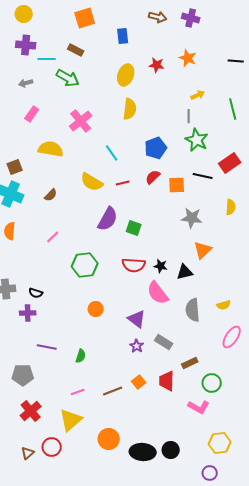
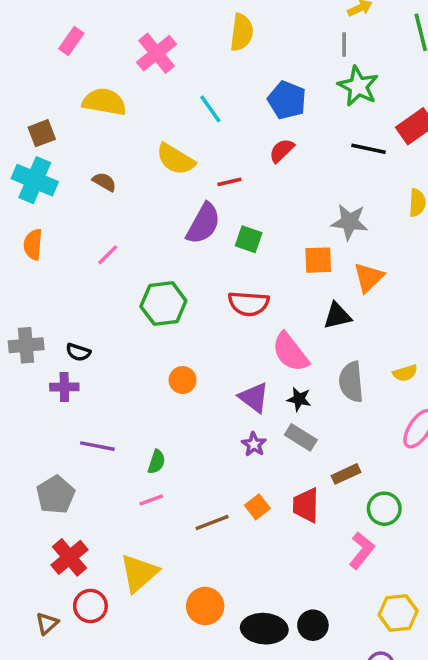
blue pentagon: (156, 148) -> (287, 100), turned -30
red line: (123, 183) -> (229, 182), moved
orange square: (177, 185) -> (318, 260), moved
brown semicircle: (51, 195) -> (104, 182), turned -104
black star: (161, 266) -> (299, 399), moved
gray pentagon: (23, 375) -> (56, 495), turned -30
pink line: (78, 392) -> (151, 500), moved
pink L-shape: (199, 407) -> (362, 550), turned -80
red circle: (52, 447) -> (90, 606), moved
brown triangle: (28, 453) -> (47, 623), moved

